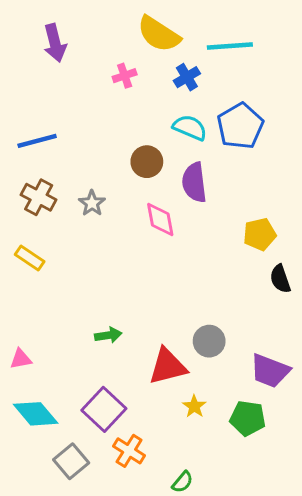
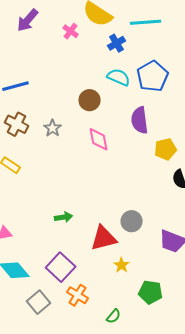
purple arrow: (55, 43) -> (28, 20), turned 55
pink cross: (125, 76) -> (71, 31), moved, turned -35
purple semicircle: (194, 182) -> (140, 120), moved
green pentagon: (248, 418) -> (151, 292), moved

